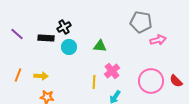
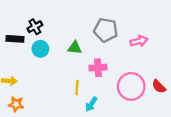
gray pentagon: (141, 22) -> (106, 30), moved
pink cross: (112, 71) -> (98, 68), moved, turned 35
yellow line: (94, 82) -> (77, 88), moved

